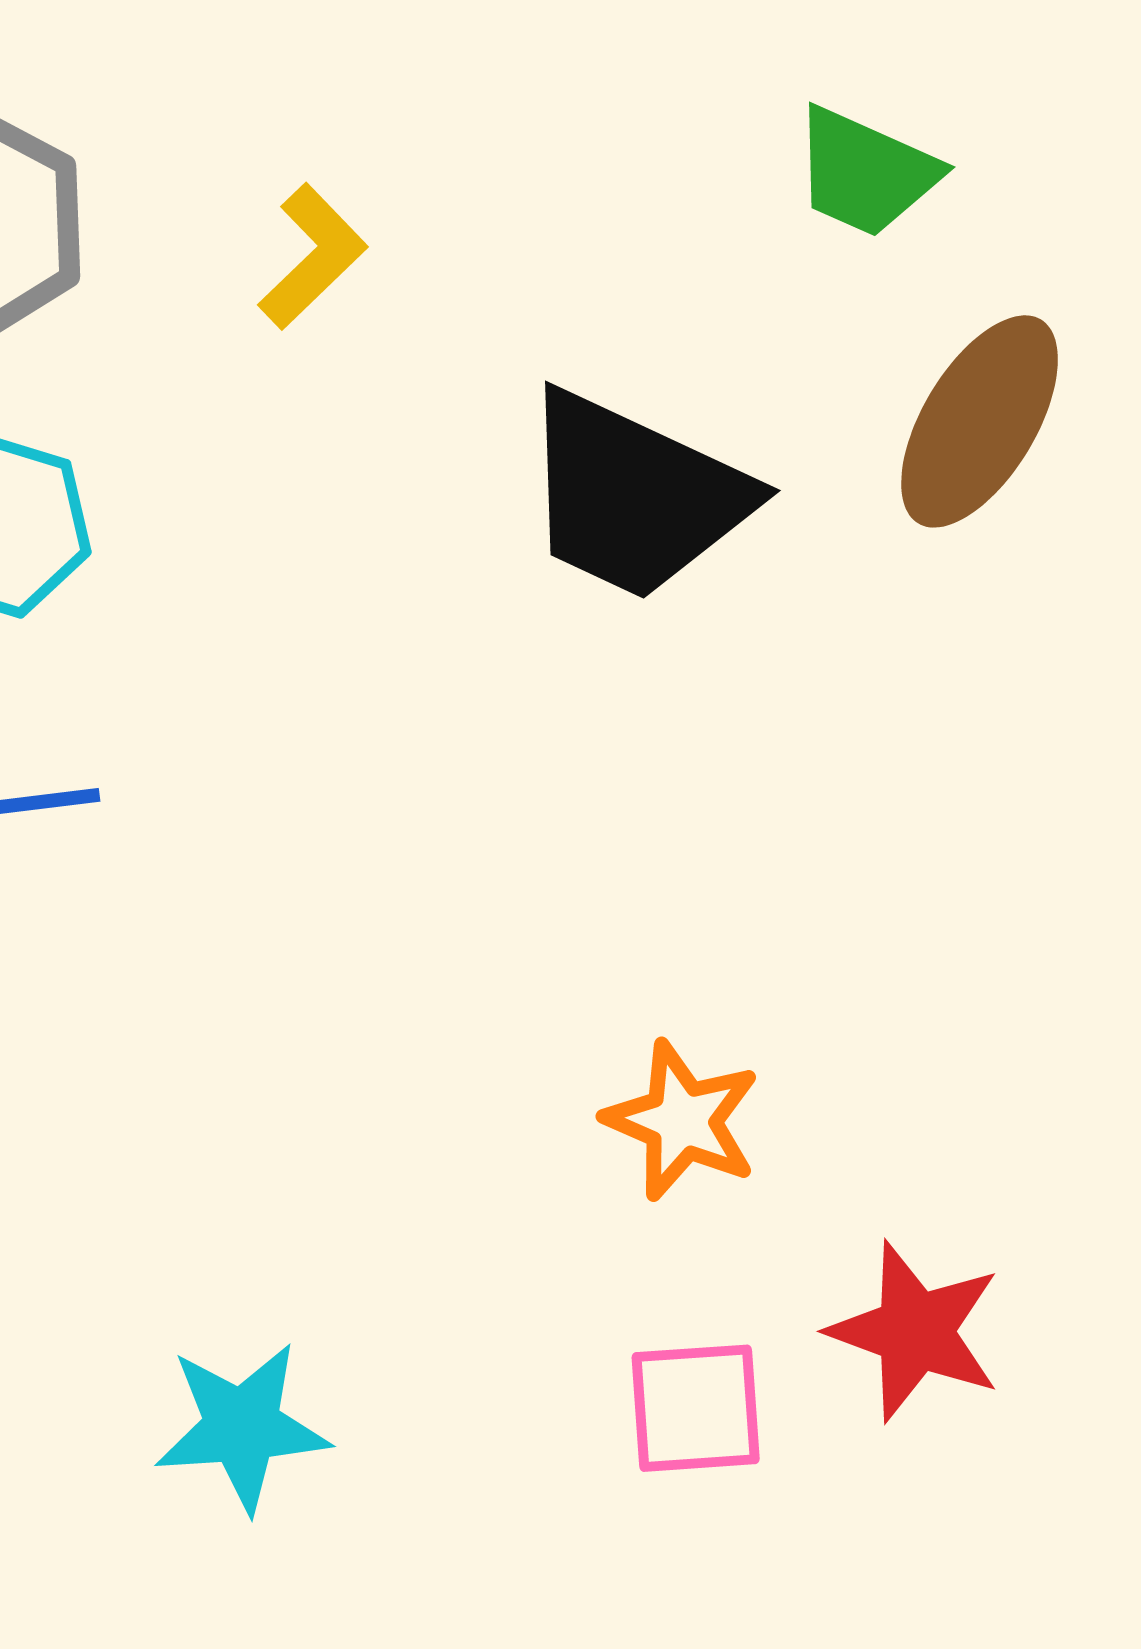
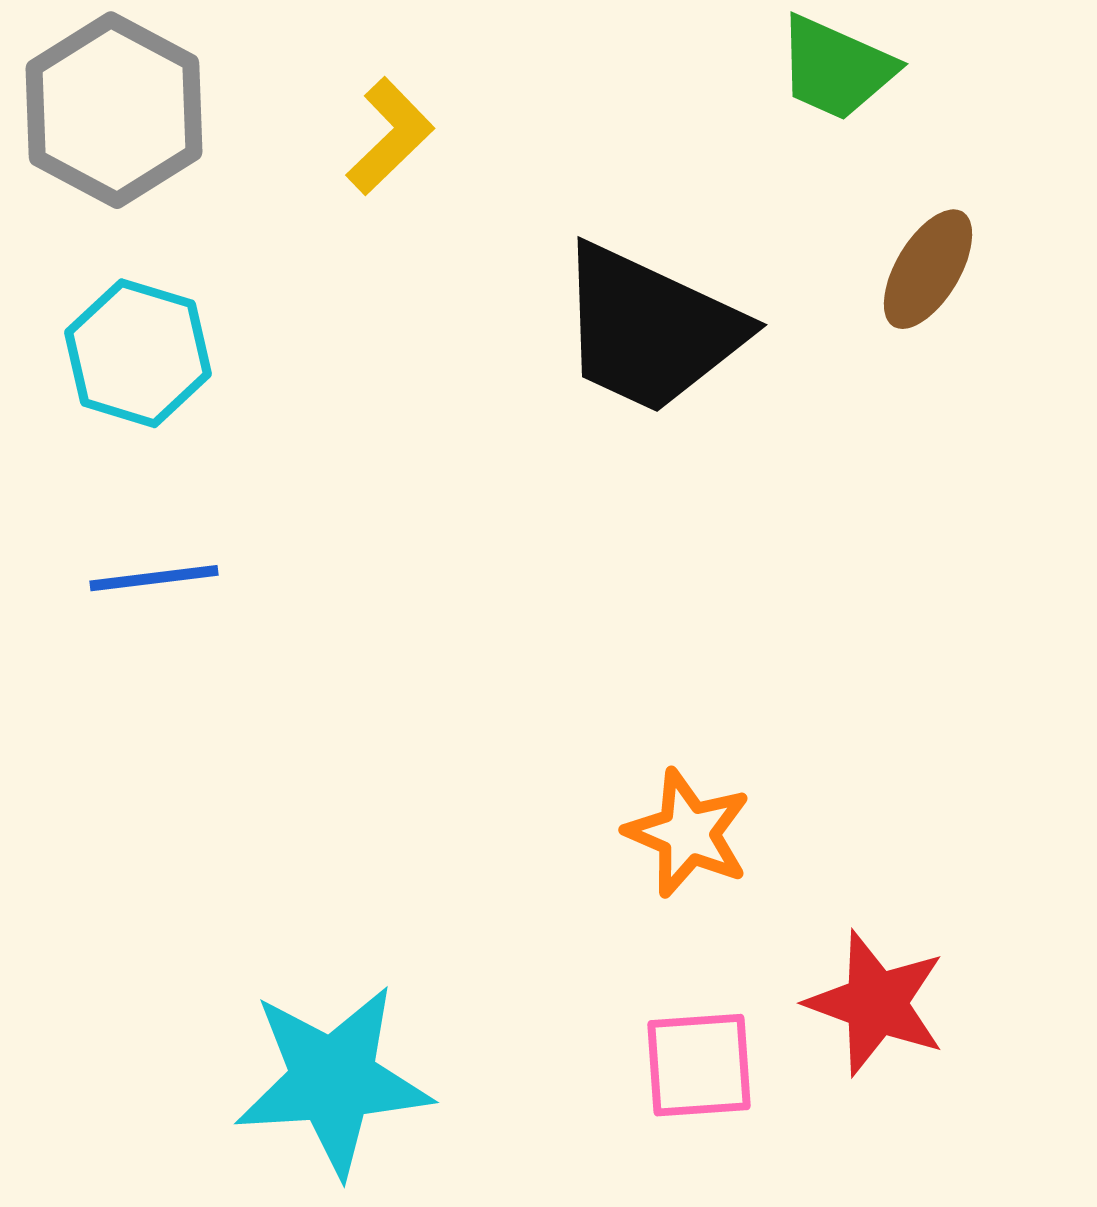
brown ellipse: (980, 421) -> (928, 269), size x0.7
cyan star: (242, 1427) -> (333, 1080), size x1.4

